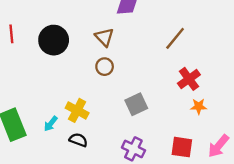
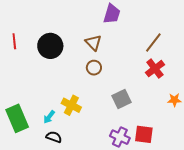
red cross: (189, 79) -> (155, 69), moved
black semicircle: (78, 140) -> (54, 137), moved
red square: (182, 147) -> (144, 134), moved

